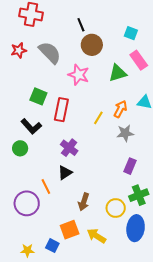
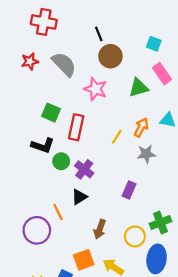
black L-shape: (31, 126) -> (43, 145), turned -30
green circle: (20, 148) -> (61, 161), moved
purple rectangle: (130, 166) -> (129, 190), moved

